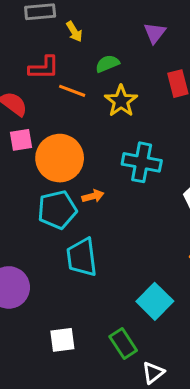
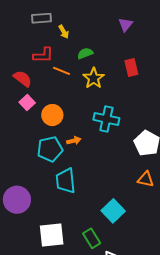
purple triangle: (155, 33) -> (126, 25), moved
pink square: (21, 140) -> (27, 103), turned -35
orange circle: (60, 158) -> (52, 115), size x0.7
white square: (62, 340) -> (52, 235), size x1.5

